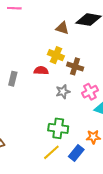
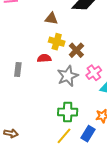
brown triangle: (62, 28) -> (51, 18), moved
brown cross: (75, 66) -> (76, 50), turned 35
gray star: (63, 92) -> (68, 76), size x1.5

